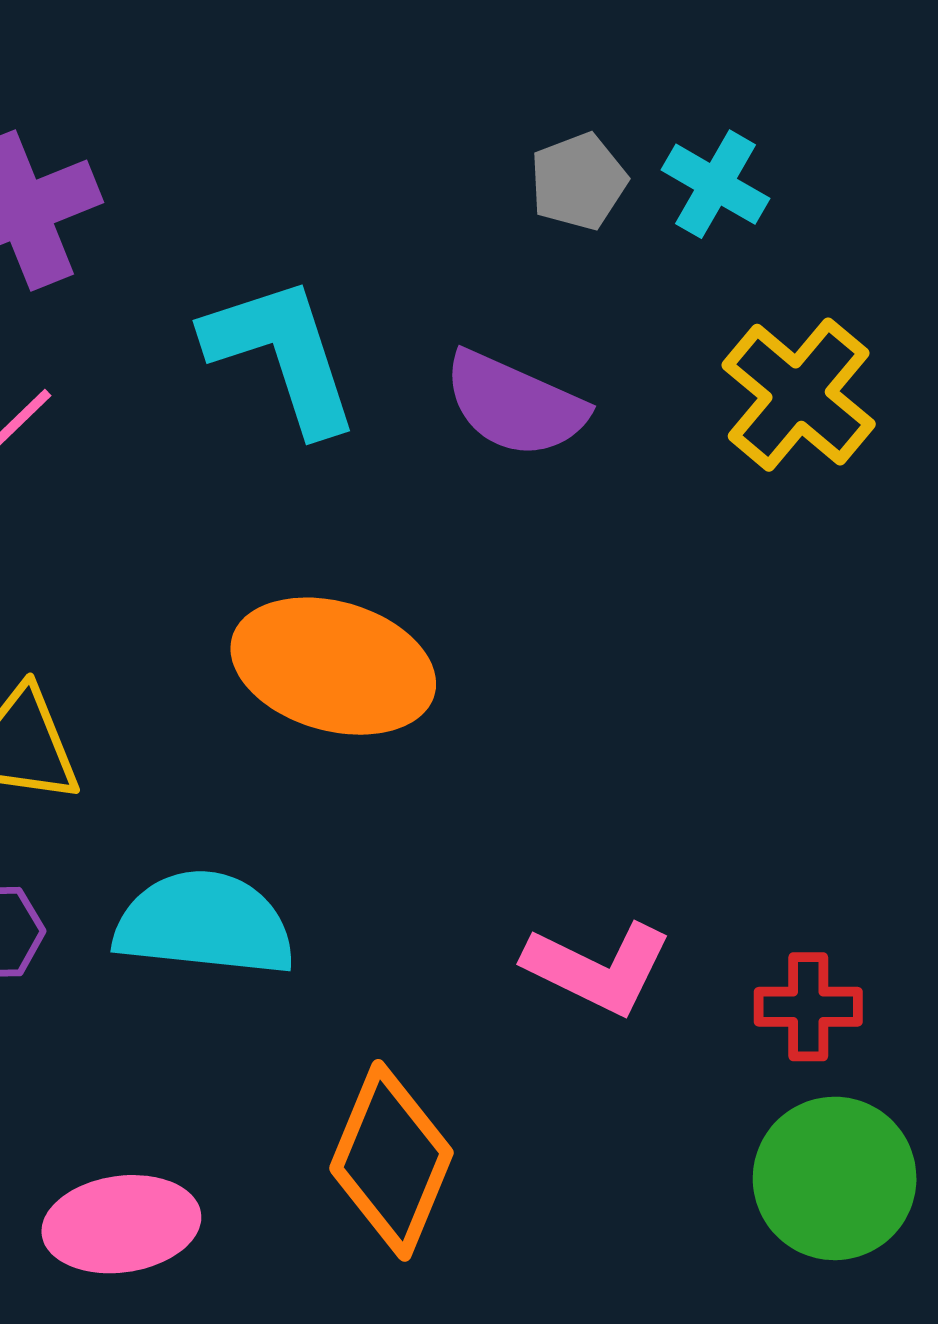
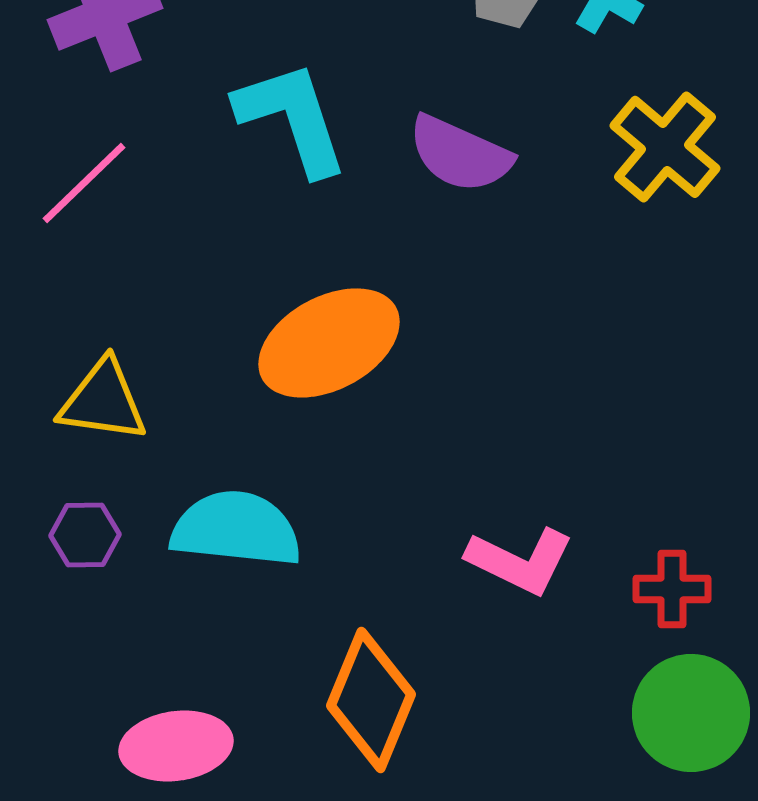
orange ellipse: (333, 666) -> (329, 343), turned -44

